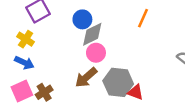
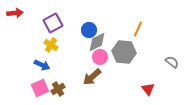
yellow cross: (26, 39) -> (51, 45), moved
gray hexagon: (118, 82) -> (124, 52), moved
red triangle: (136, 92) -> (148, 89), moved, turned 32

